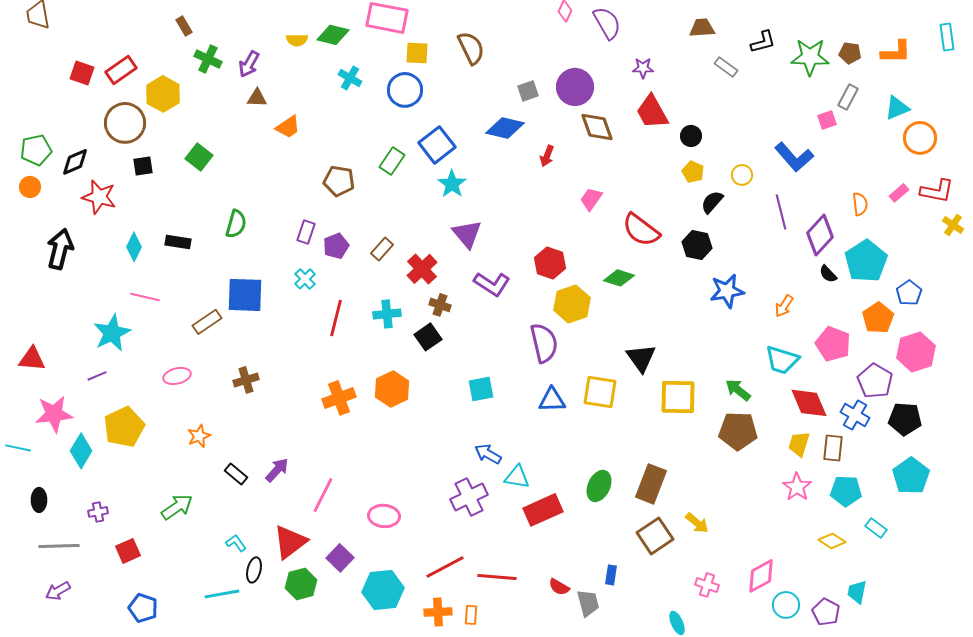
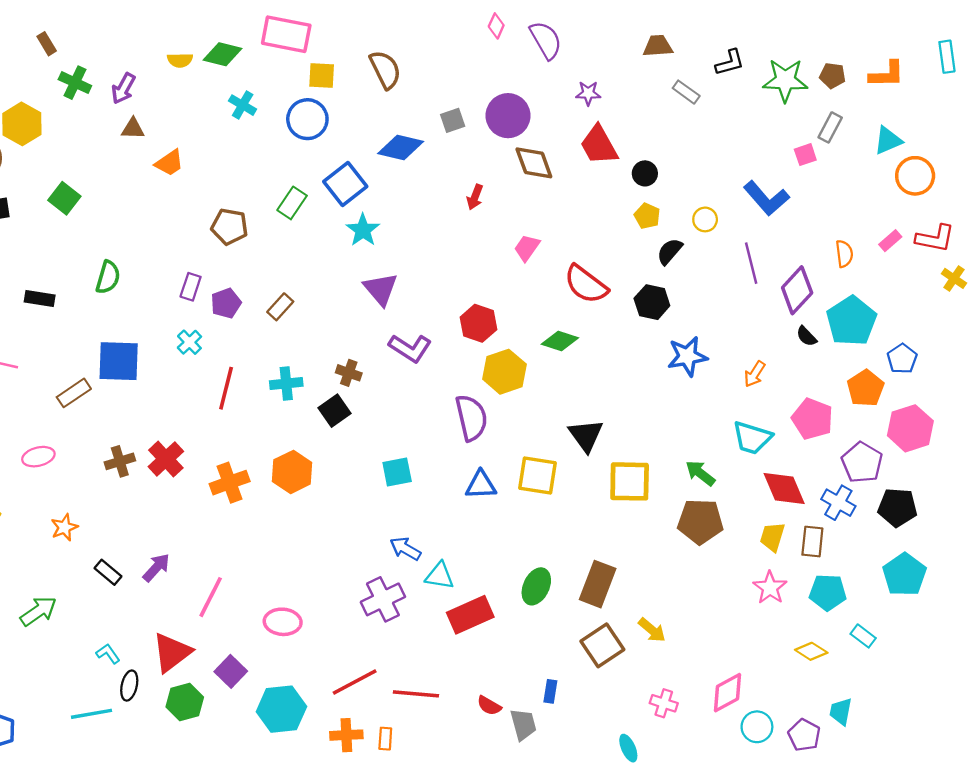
blue diamond: (505, 128) -> (401, 147), moved
red cross: (422, 269) -> (166, 459), moved

